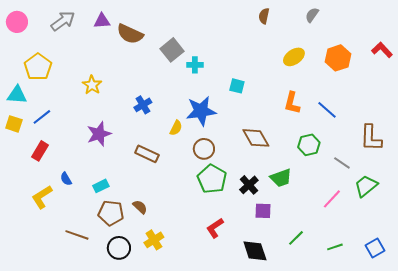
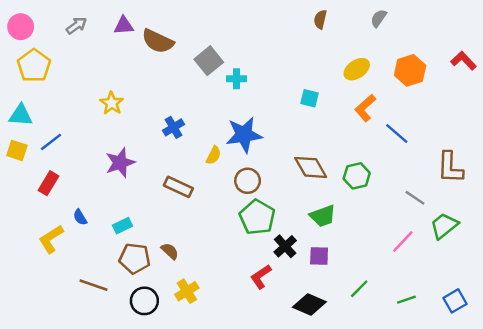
gray arrow: (63, 21) -> (76, 25), size x0.7
yellow pentagon: (38, 67) -> (34, 66), moved
cyan square: (237, 86) -> (309, 98), moved
orange L-shape: (292, 103) -> (365, 108), moved, turned 35
green hexagon: (309, 145) -> (357, 176), moved
green trapezoid: (281, 178) -> (323, 216), moved
black cross: (249, 185) -> (285, 246), moved
black diamond: (255, 251) -> (309, 305), turned -48

